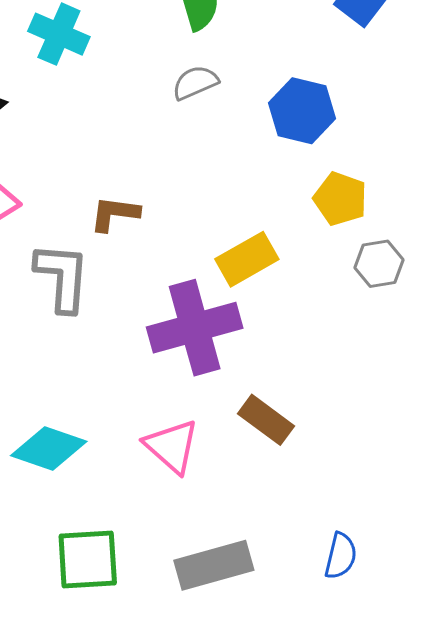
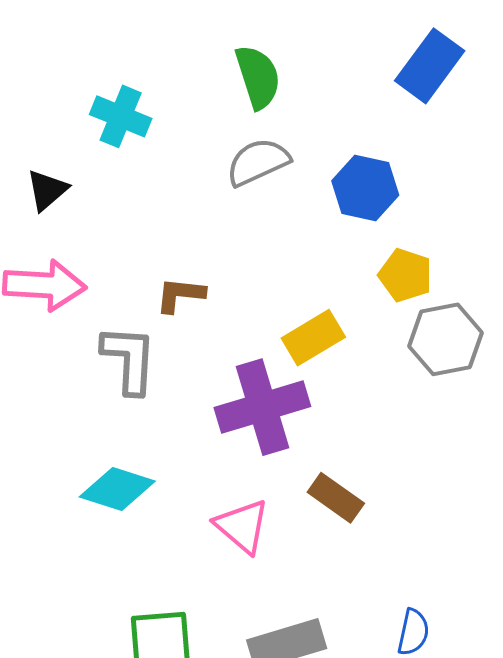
gray semicircle: (195, 83) -> (258, 162), size x1.4
gray hexagon: (379, 264) -> (445, 339), size x1.5
cyan diamond: (49, 448) -> (117, 489), moved

